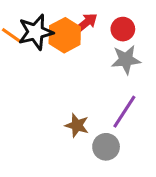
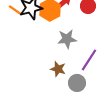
gray star: (126, 60) -> (67, 39), moved

